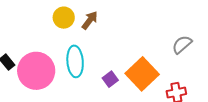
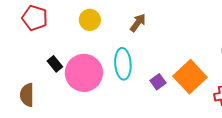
yellow circle: (64, 18) -> (90, 20), moved

